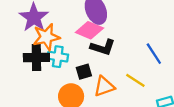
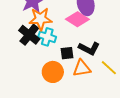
black L-shape: (103, 47) -> (89, 48), moved
black cross: (36, 58) -> (29, 35), turned 30

